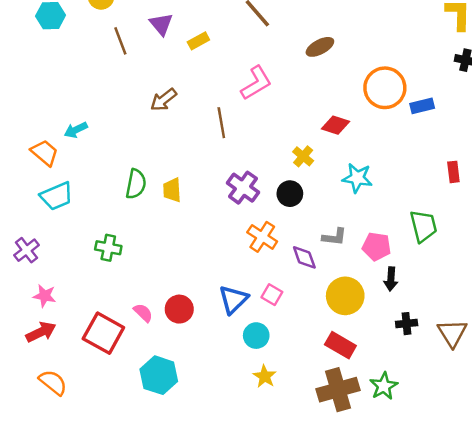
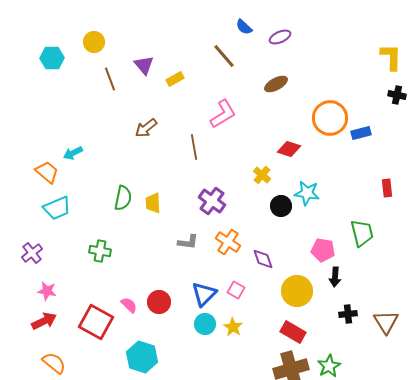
black circle: (290, 194) -> (281, 206), moved
gray L-shape: (334, 237) -> (188, 242), moved
cyan circle: (256, 336) -> (205, 324), moved
yellow star: (265, 376) -> (233, 327), moved

